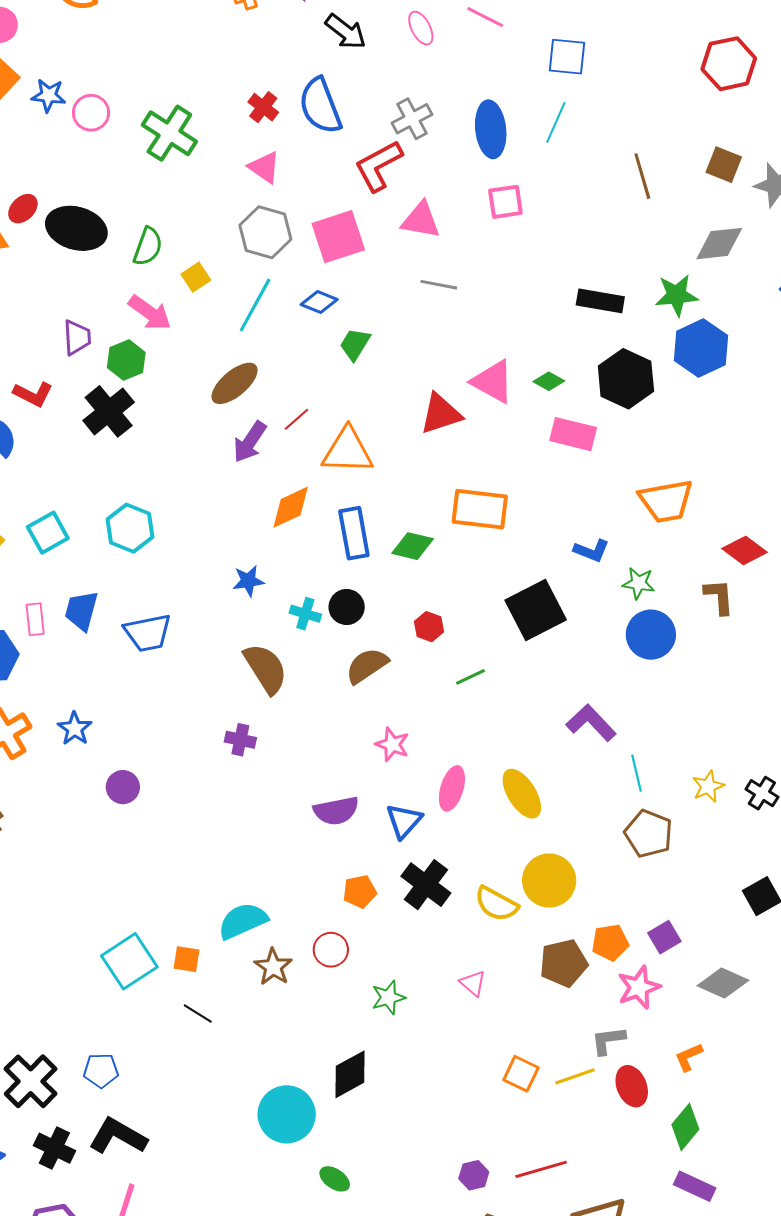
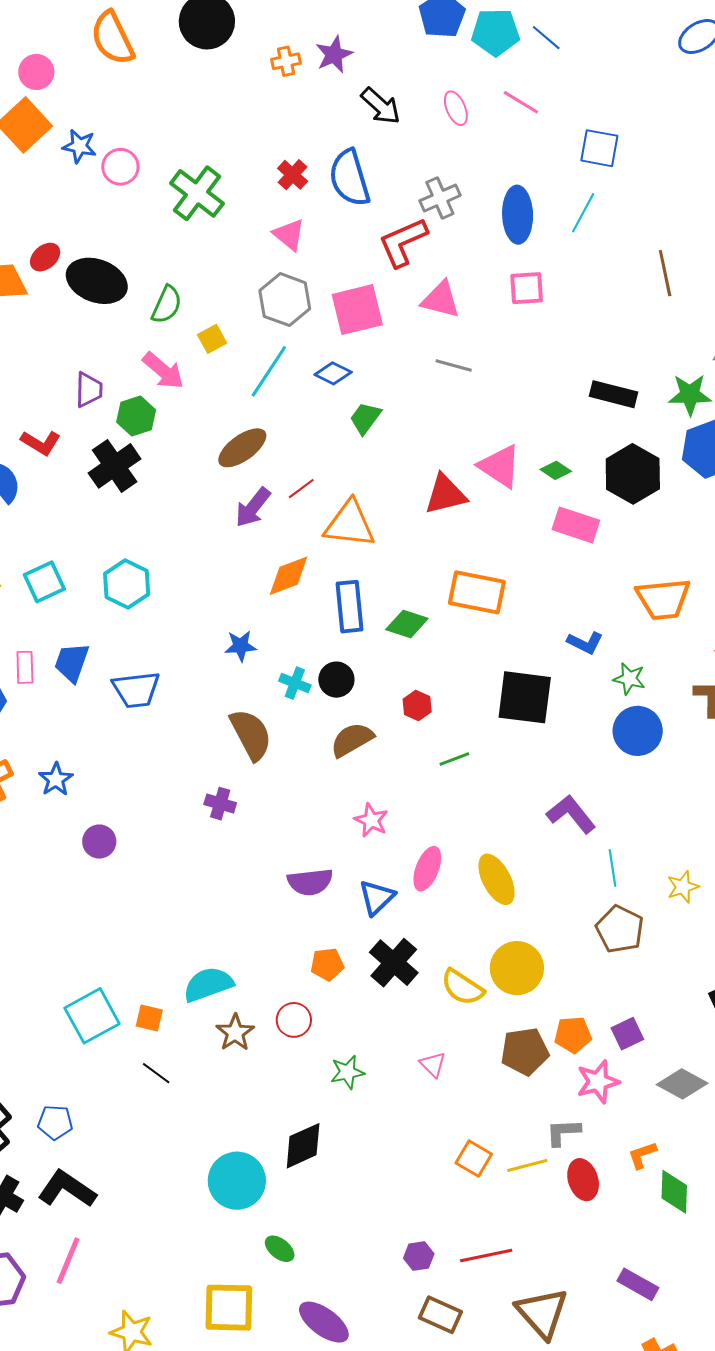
black square: (536, 610) -> (525, 697), turned 30
green diamond: (685, 1127) -> (674, 1192), moved, turned -42

